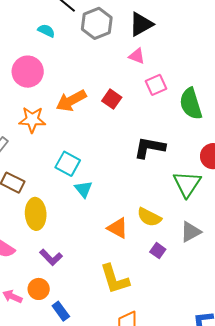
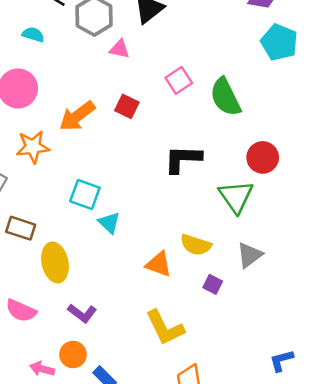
pink triangle: (137, 56) -> (120, 49), moved

